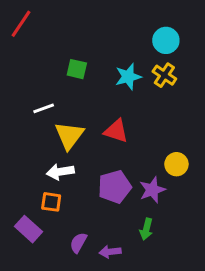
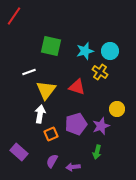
cyan circle: (166, 40) -> (110, 51), moved
green square: (77, 69) -> (51, 46), size x1.5
yellow cross: (164, 75) -> (100, 72), moved
white arrow: (60, 172) -> (40, 114), turned 108
orange square: (51, 202) -> (51, 134), moved, turned -32

